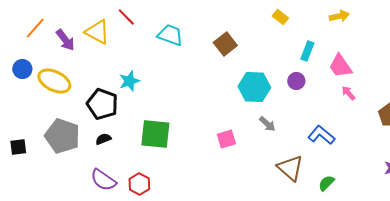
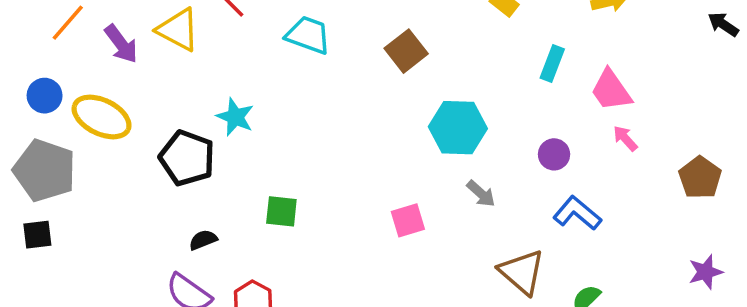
cyan star: (129, 81) -> (235, 117), turned -30
purple circle: (296, 81) -> (554, 154), moved
green square: (155, 134) -> (281, 211), size x0.6
gray pentagon: (62, 136) -> (45, 170), moved
black semicircle: (103, 139) -> (203, 240), moved

